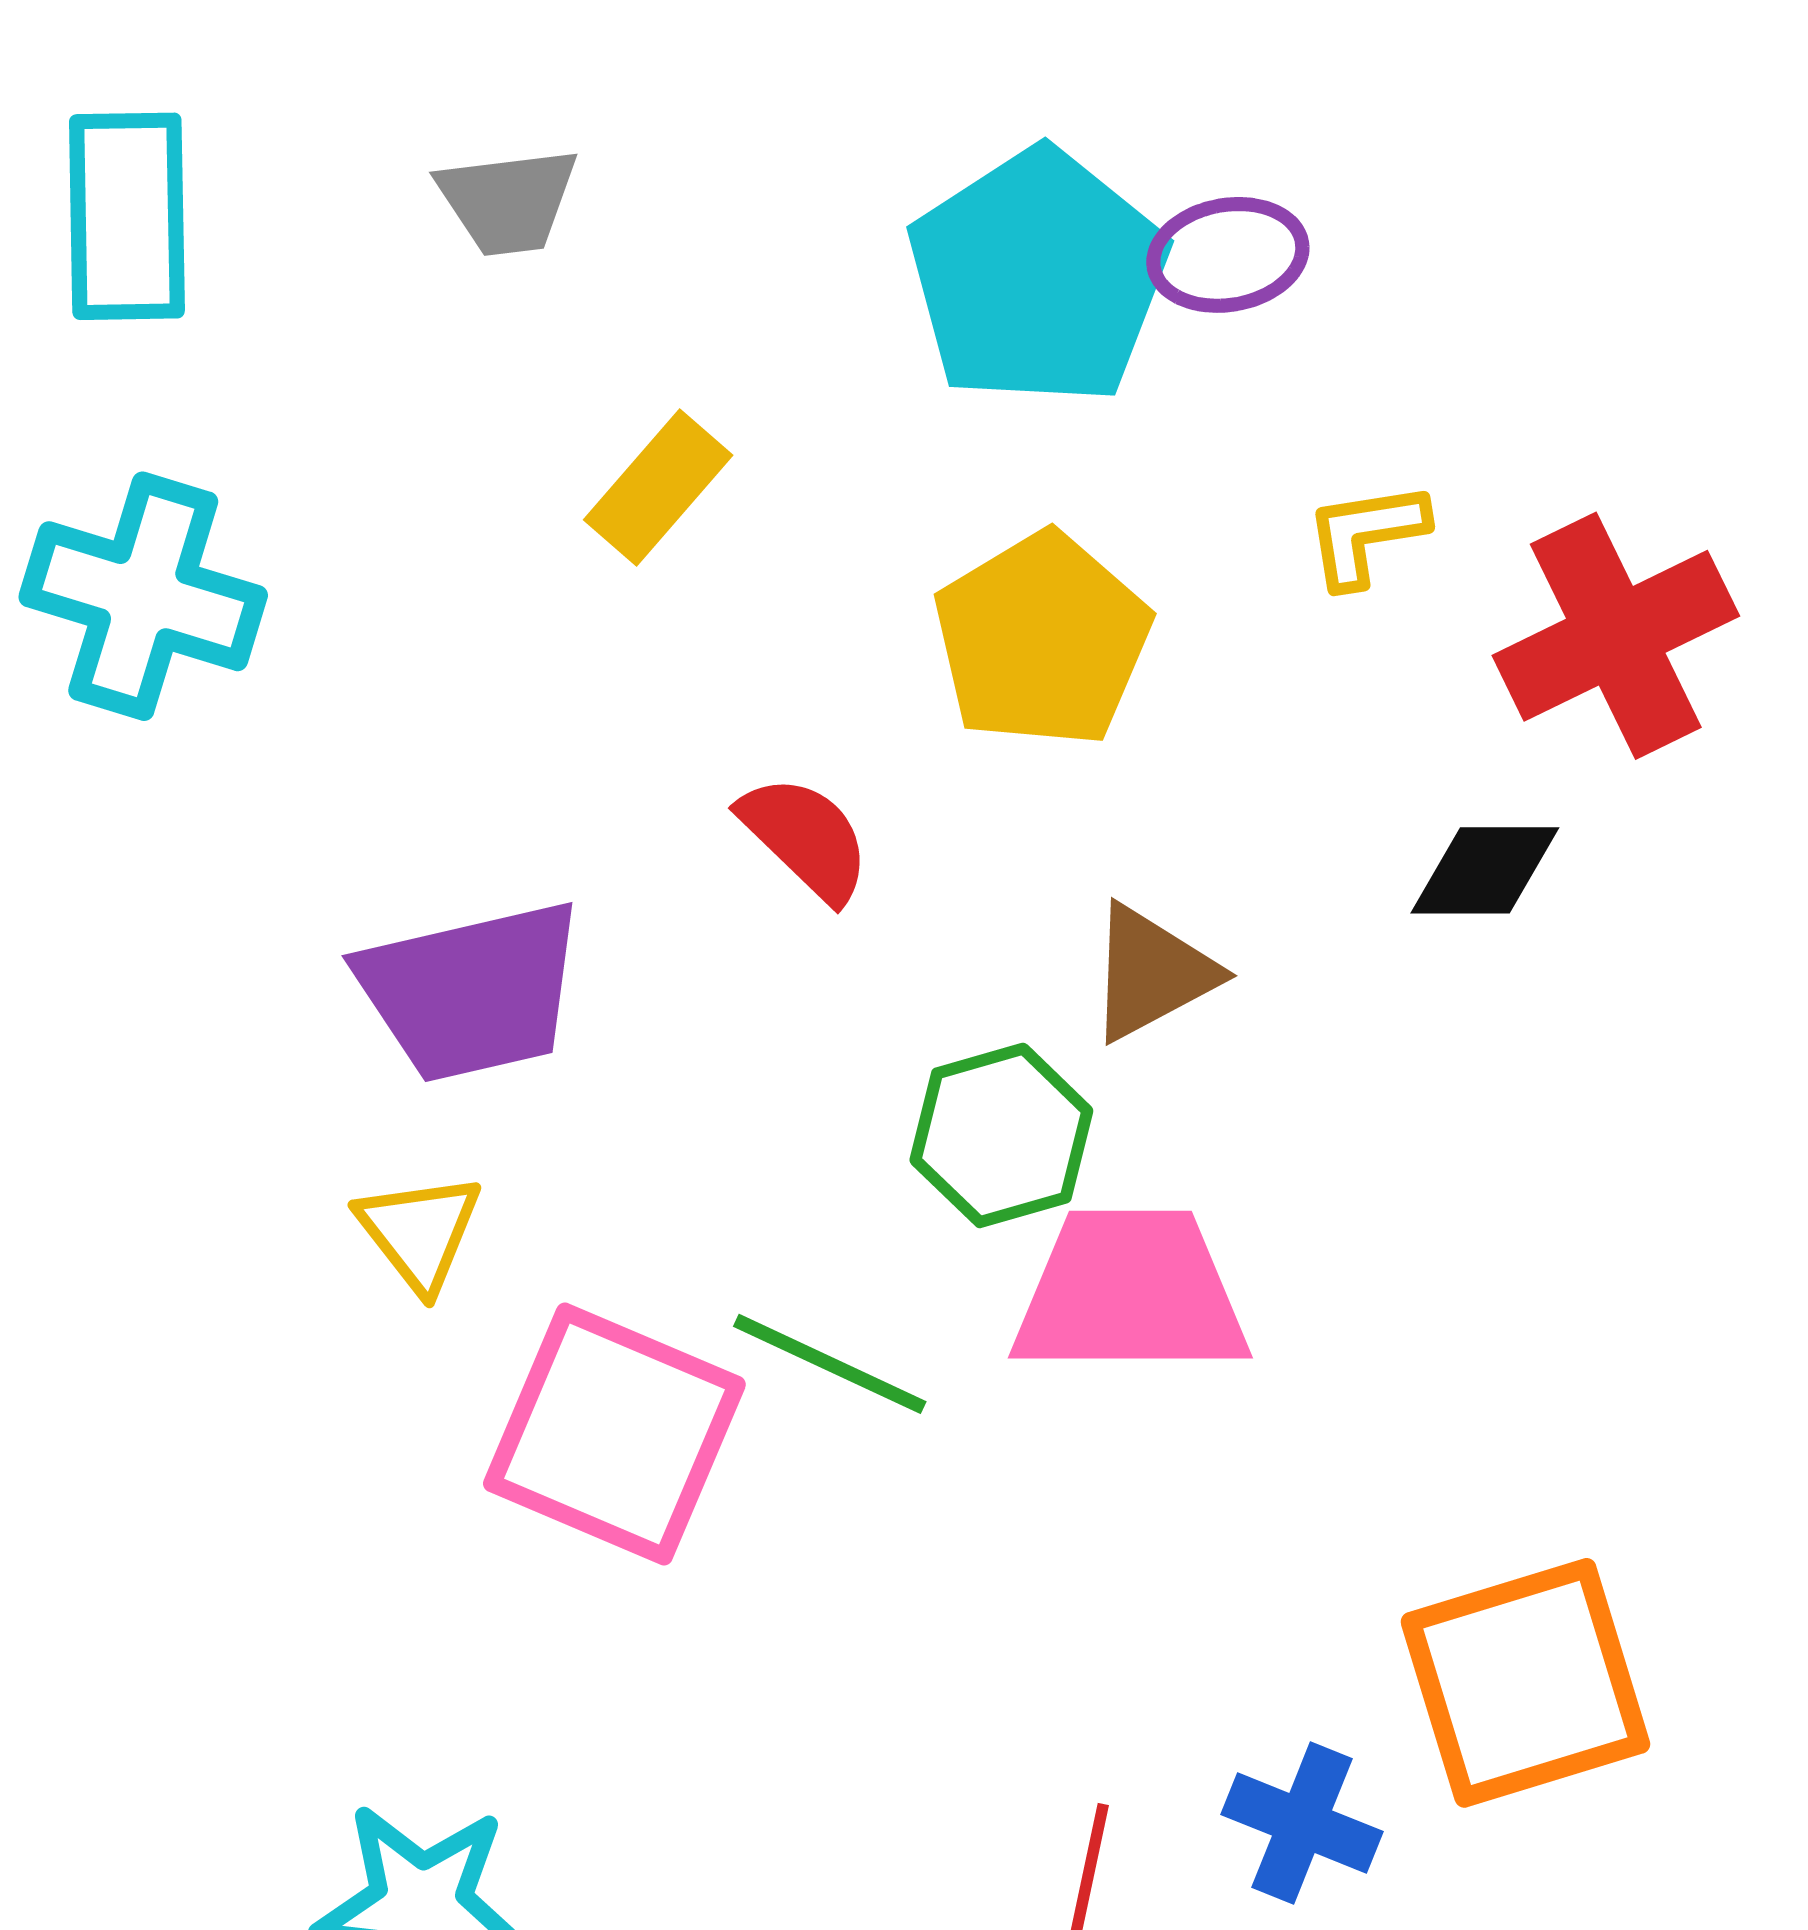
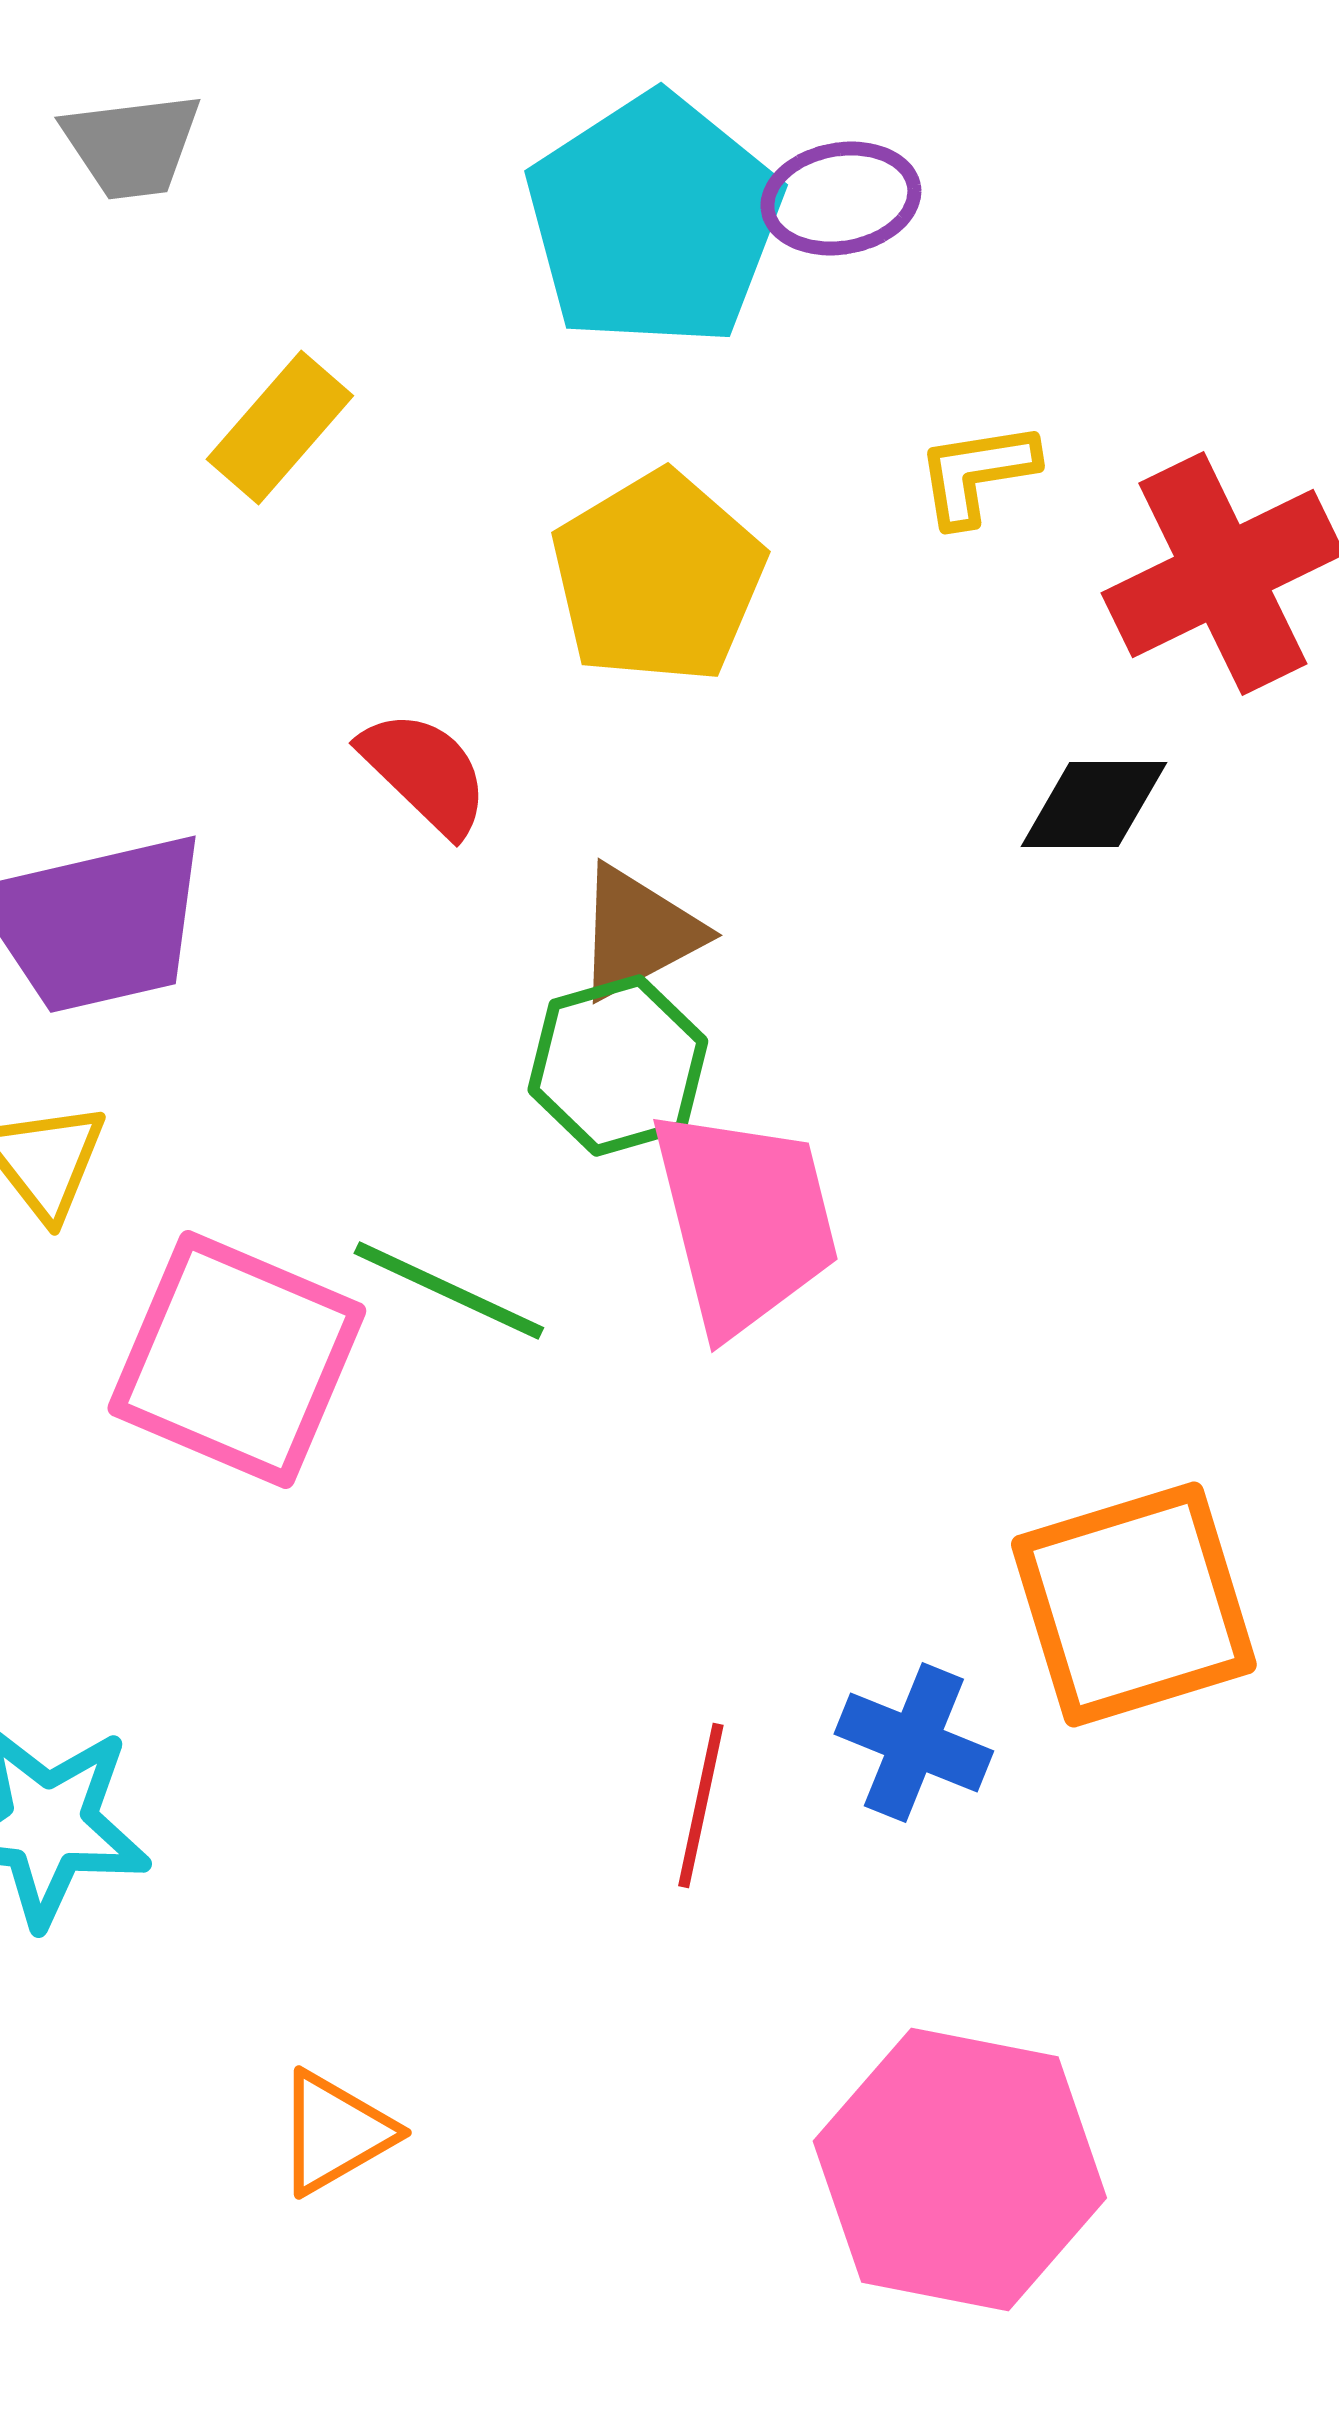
brown triangle: (1152, 973) -> (638, 932), moved
pink trapezoid: (1130, 1293) -> (745, 1220), turned 76

